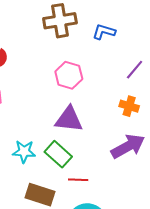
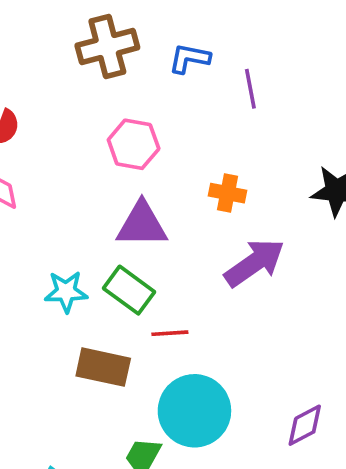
purple line: (135, 70) -> (250, 89), moved, turned -45
orange cross: (129, 106) -> (228, 193), moved

